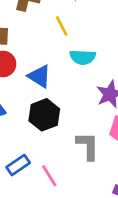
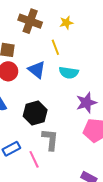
blue triangle: (39, 76) -> (37, 70), moved
gray L-shape: (88, 146) -> (50, 140), moved

